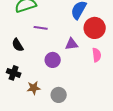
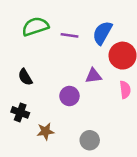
purple line: (41, 28) -> (69, 35), moved
gray circle: (59, 95) -> (90, 140), moved

